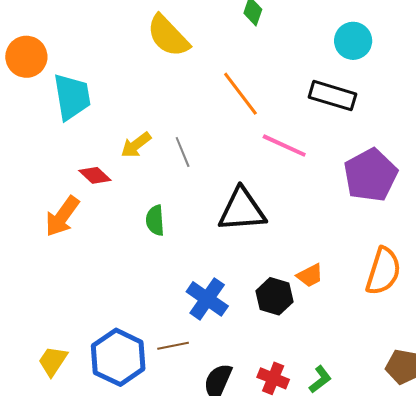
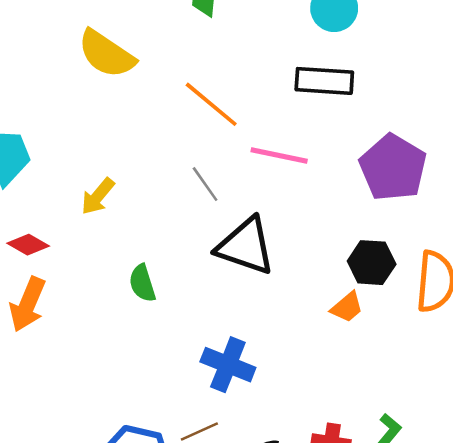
gray line: (183, 152) -> (205, 184), moved
red diamond: (95, 175) -> (28, 245), moved
black triangle: (242, 210) -> (246, 246), turned 36
black hexagon: (274, 296) -> (372, 263), moved

